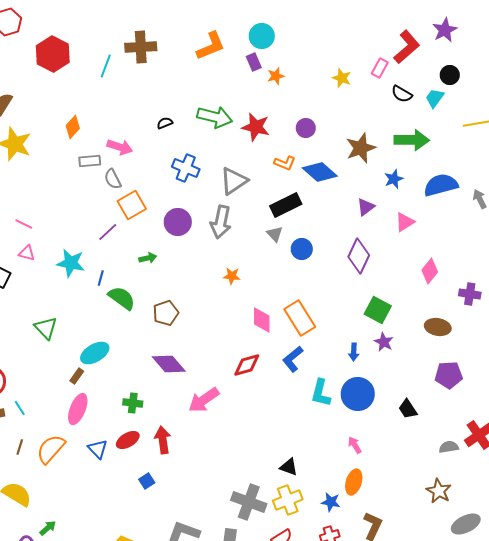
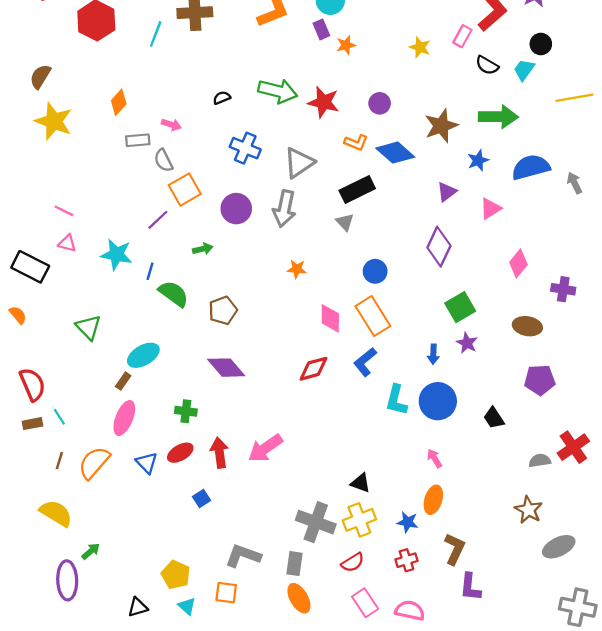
pink arrow: (120, 147) -> (171, 125), size x0.7
blue circle: (302, 249) -> (375, 271), moved
green square: (378, 310) -> (460, 307), turned 32
pink arrow: (204, 400) -> (265, 448), moved

